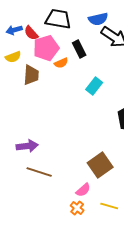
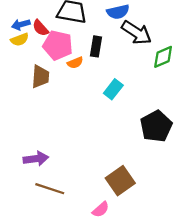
pink pentagon: (46, 48) -> (58, 45), turned 30
black rectangle: (79, 49) -> (96, 46), turned 36
yellow semicircle: (13, 57) -> (20, 40), moved

